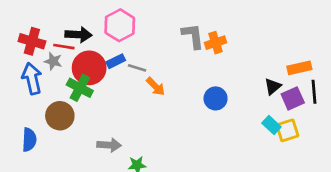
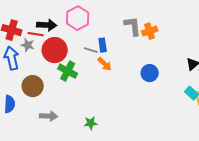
blue rectangle: (116, 61) -> (103, 45), moved, turned -72
green cross: (80, 88) -> (68, 71), moved
gray arrow: (109, 145) -> (49, 116), moved

